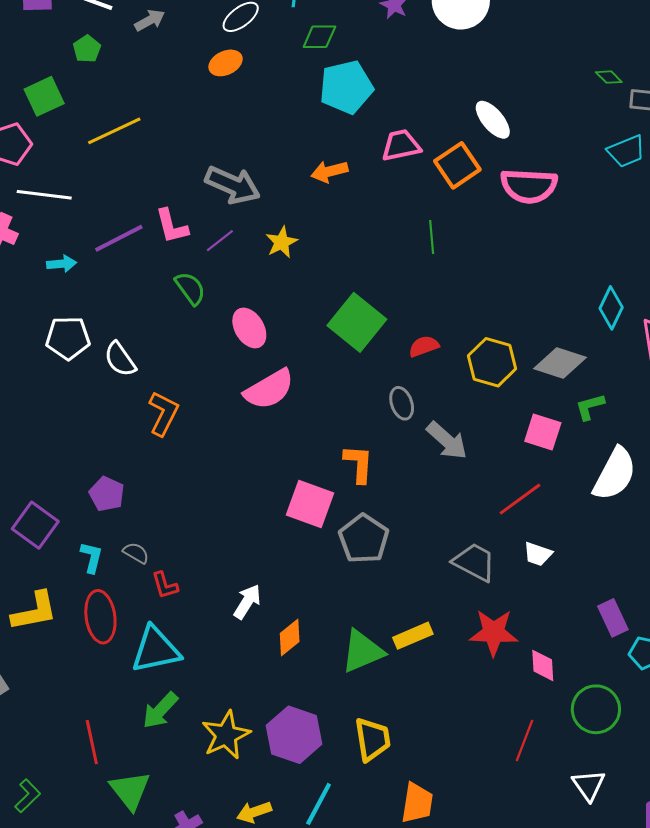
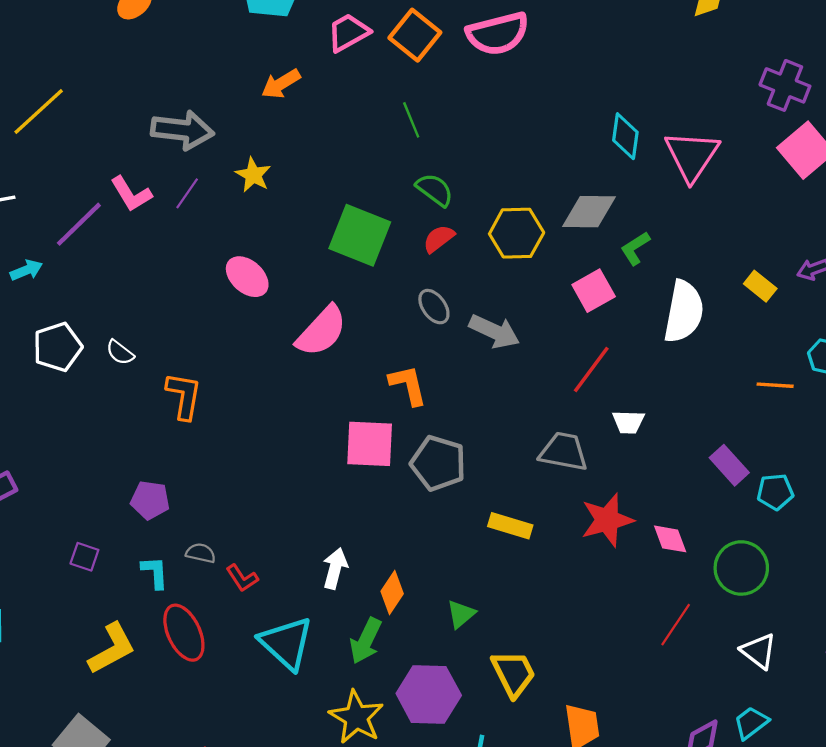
green semicircle: (190, 288) -> (435, 190), moved
white semicircle: (120, 359) -> (120, 352), size x0.7
pink semicircle: (269, 389) -> (321, 331), moved
pink square: (543, 432) -> (594, 291), turned -30
purple square: (35, 525) -> (84, 557), size x0.6
yellow rectangle: (413, 636) -> (510, 526), moved, turned 57
cyan triangle: (156, 650) -> (286, 643), moved, turned -48
green triangle: (362, 651) -> (461, 614), moved, size x0.6
green arrow: (160, 710) -> (366, 641), moved
red line: (525, 740) -> (676, 625), turned 30

